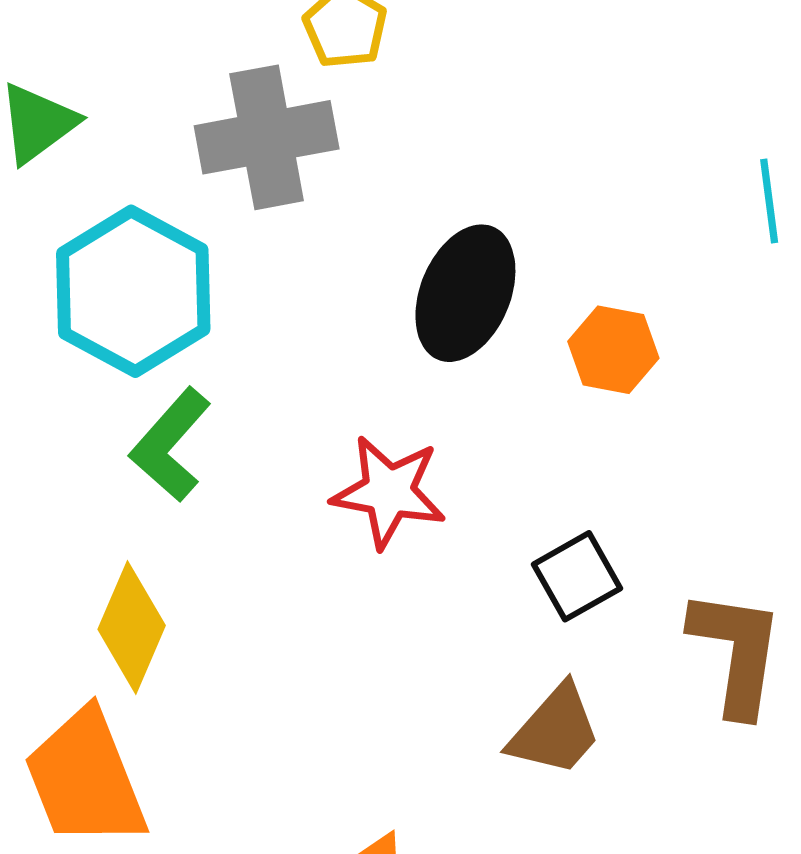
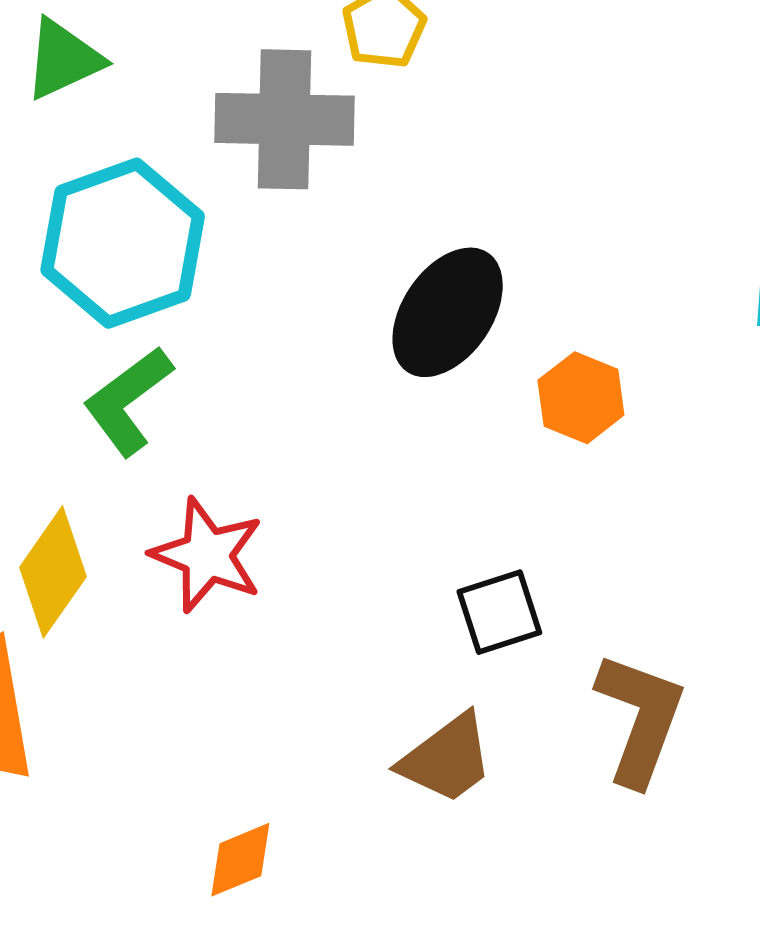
red star: (389, 492) -> (207, 555), moved

